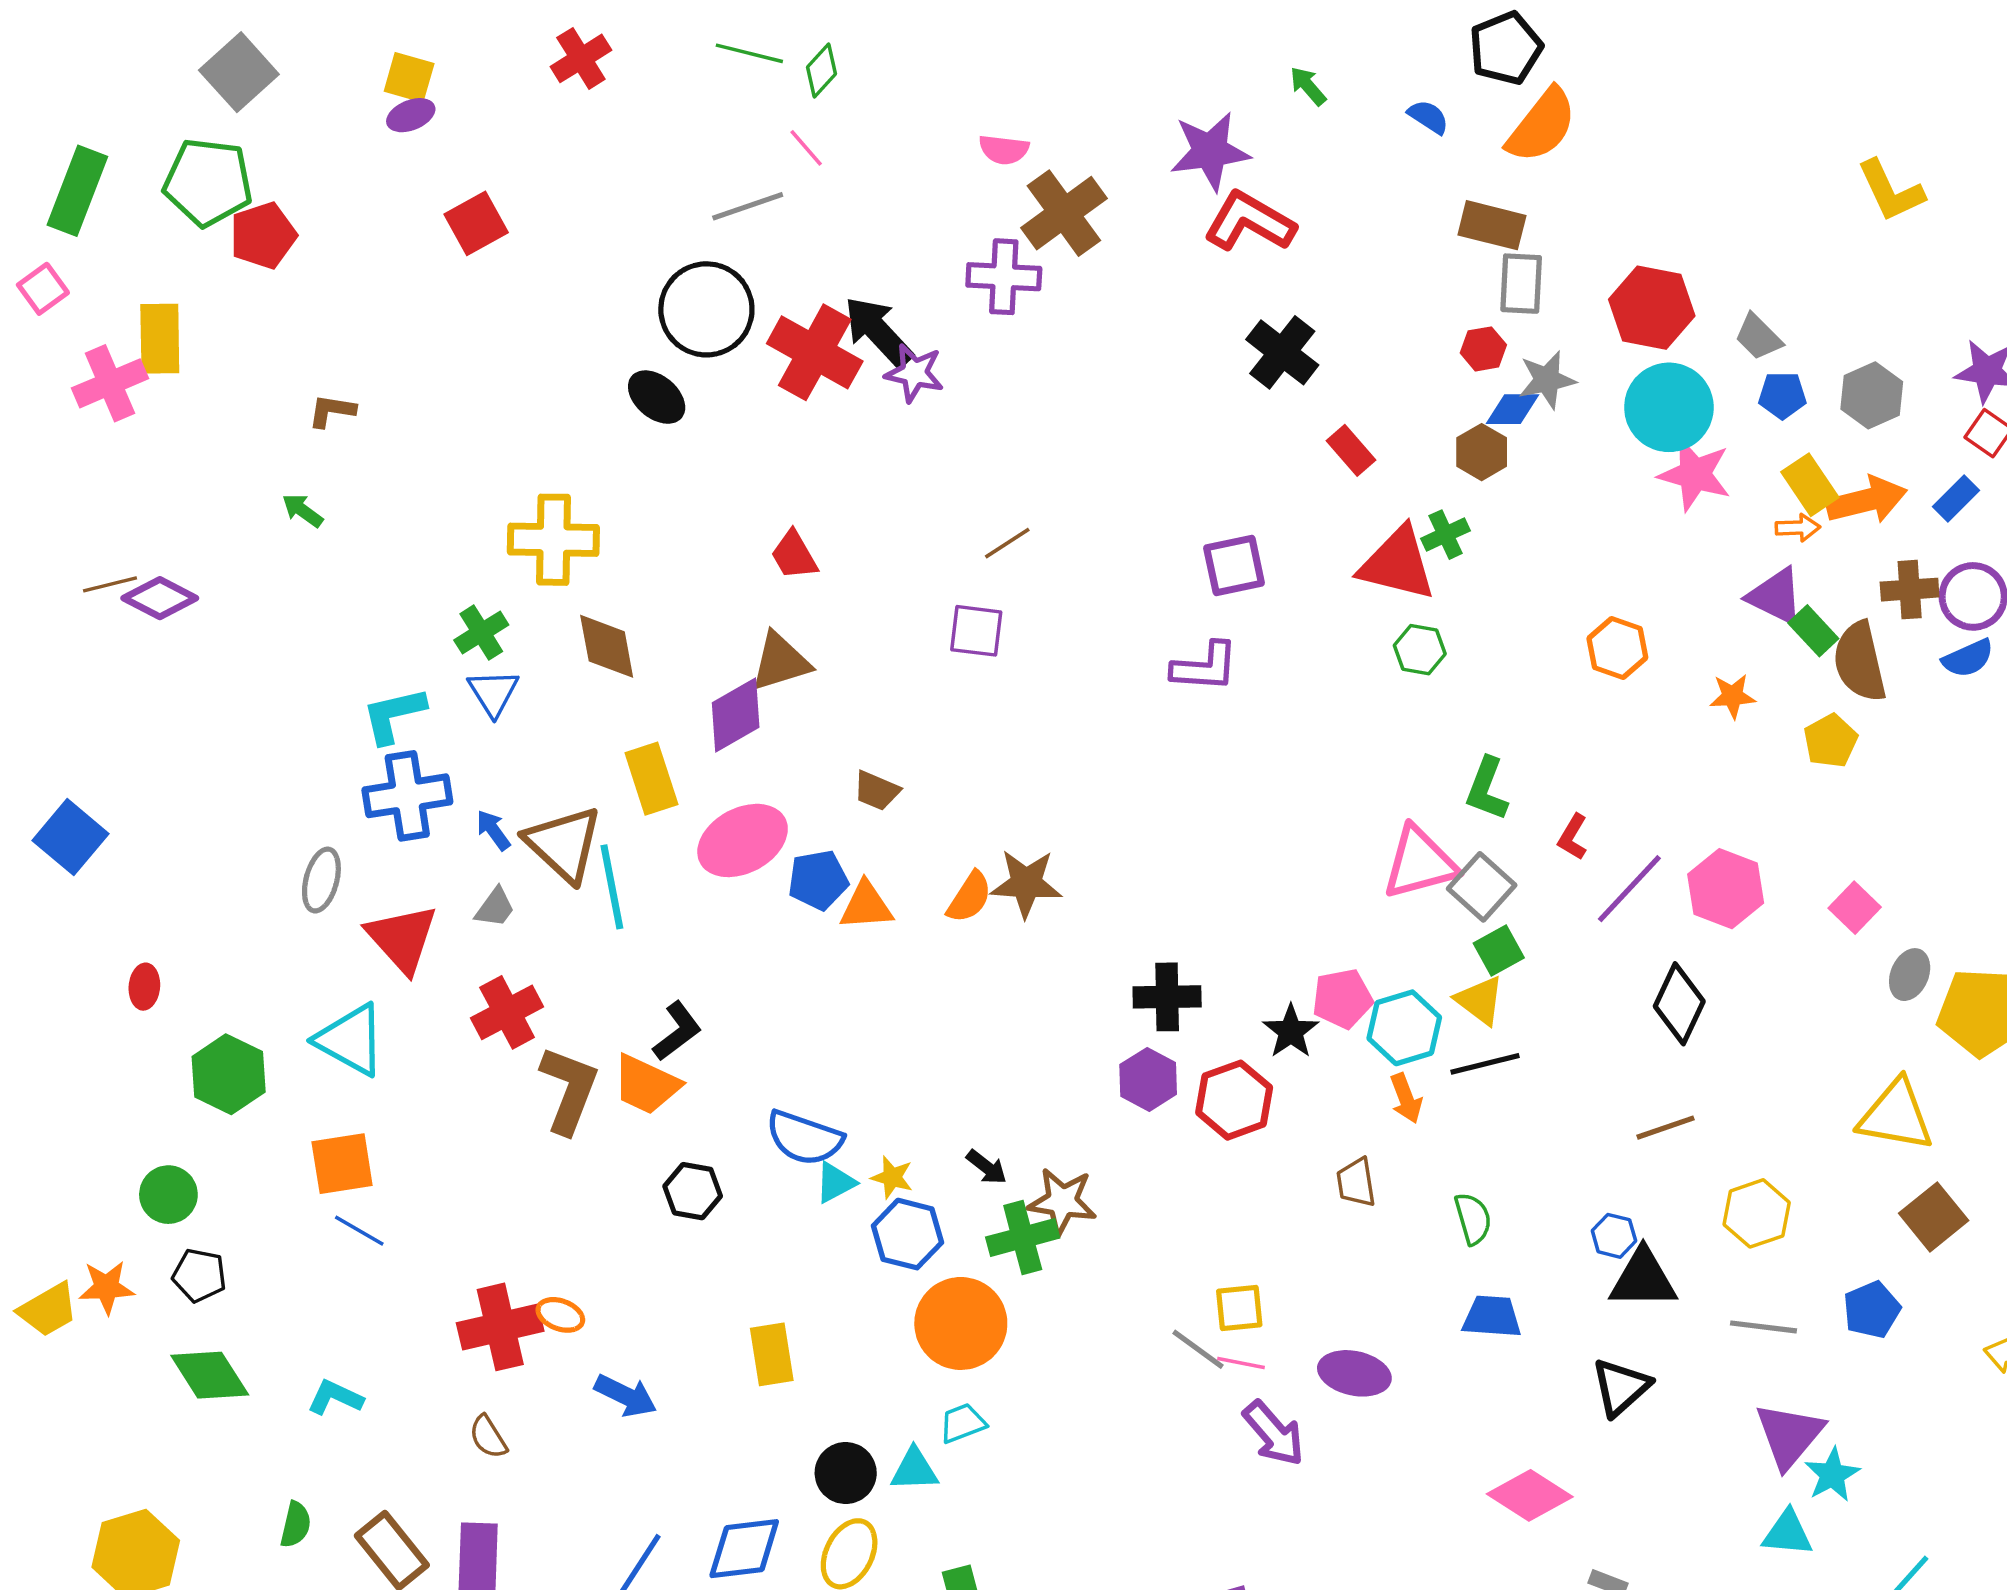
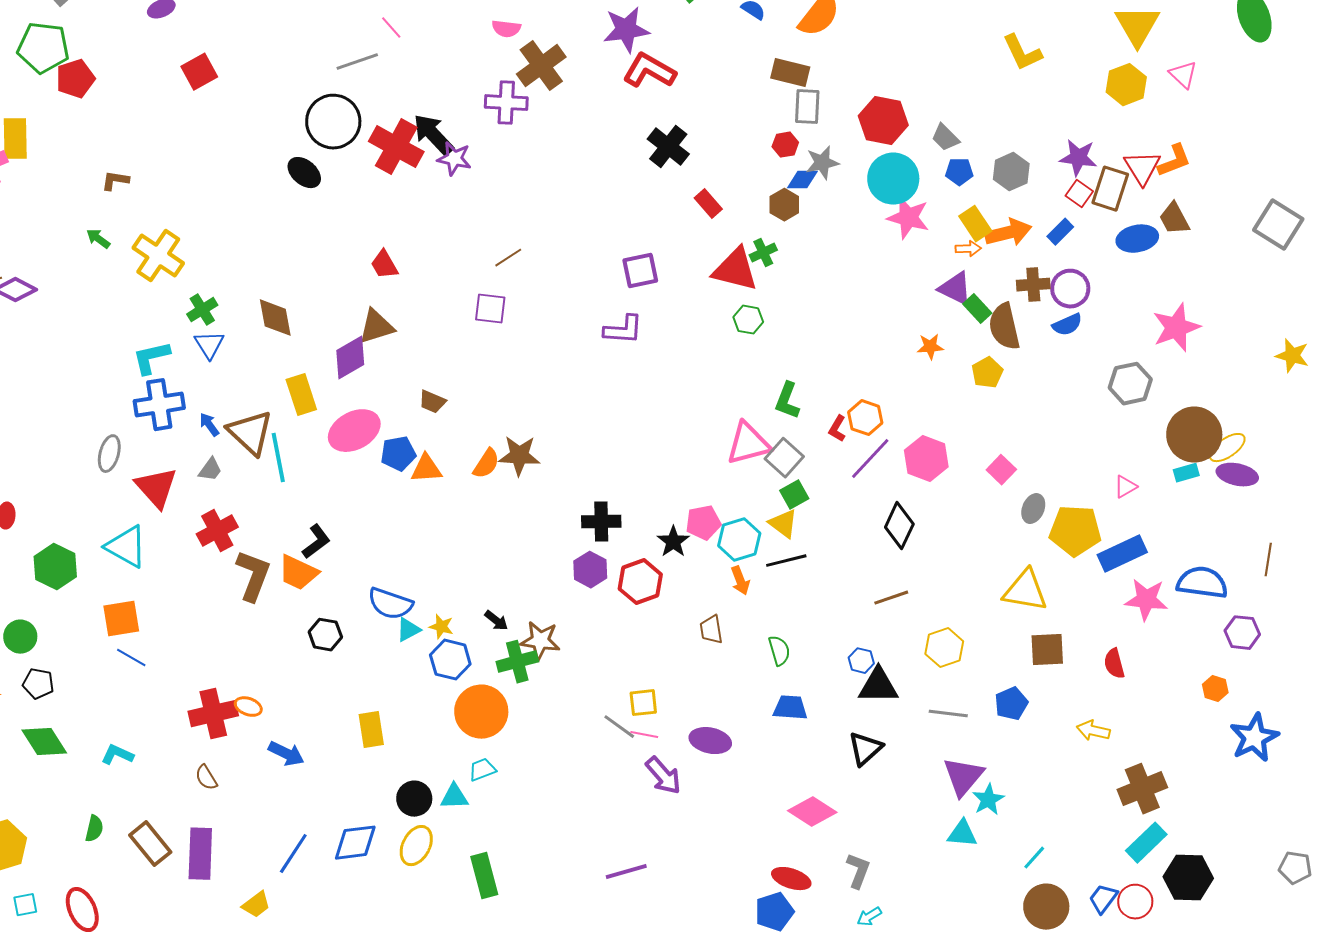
yellow cross: (553, 540) -> (158, 256), moved, turned 33
orange hexagon: (1617, 648) -> (865, 418), moved
brown square: (1934, 1217) -> (1047, 650), turned 36

